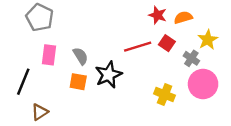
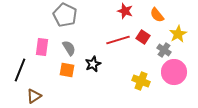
red star: (158, 15) -> (125, 11), moved
gray pentagon: (40, 17) -> (65, 15), moved
orange semicircle: (183, 17) -> (157, 15), turned -112
black star: (108, 75) -> (93, 64), size x0.7

